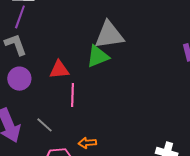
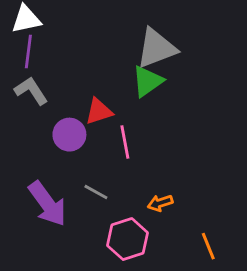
purple circle: (19, 79) -> (69, 135), moved

